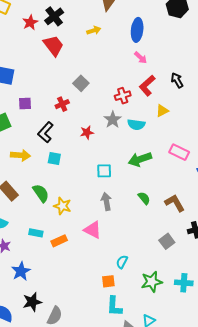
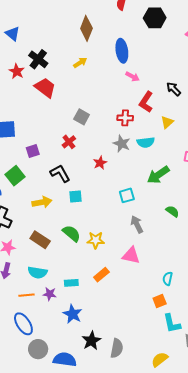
red cross: (123, 96) -> (125, 118), turned 35
black L-shape: (46, 132) -> (60, 173), turned 125
cyan rectangle: (36, 233) -> (71, 283), moved

